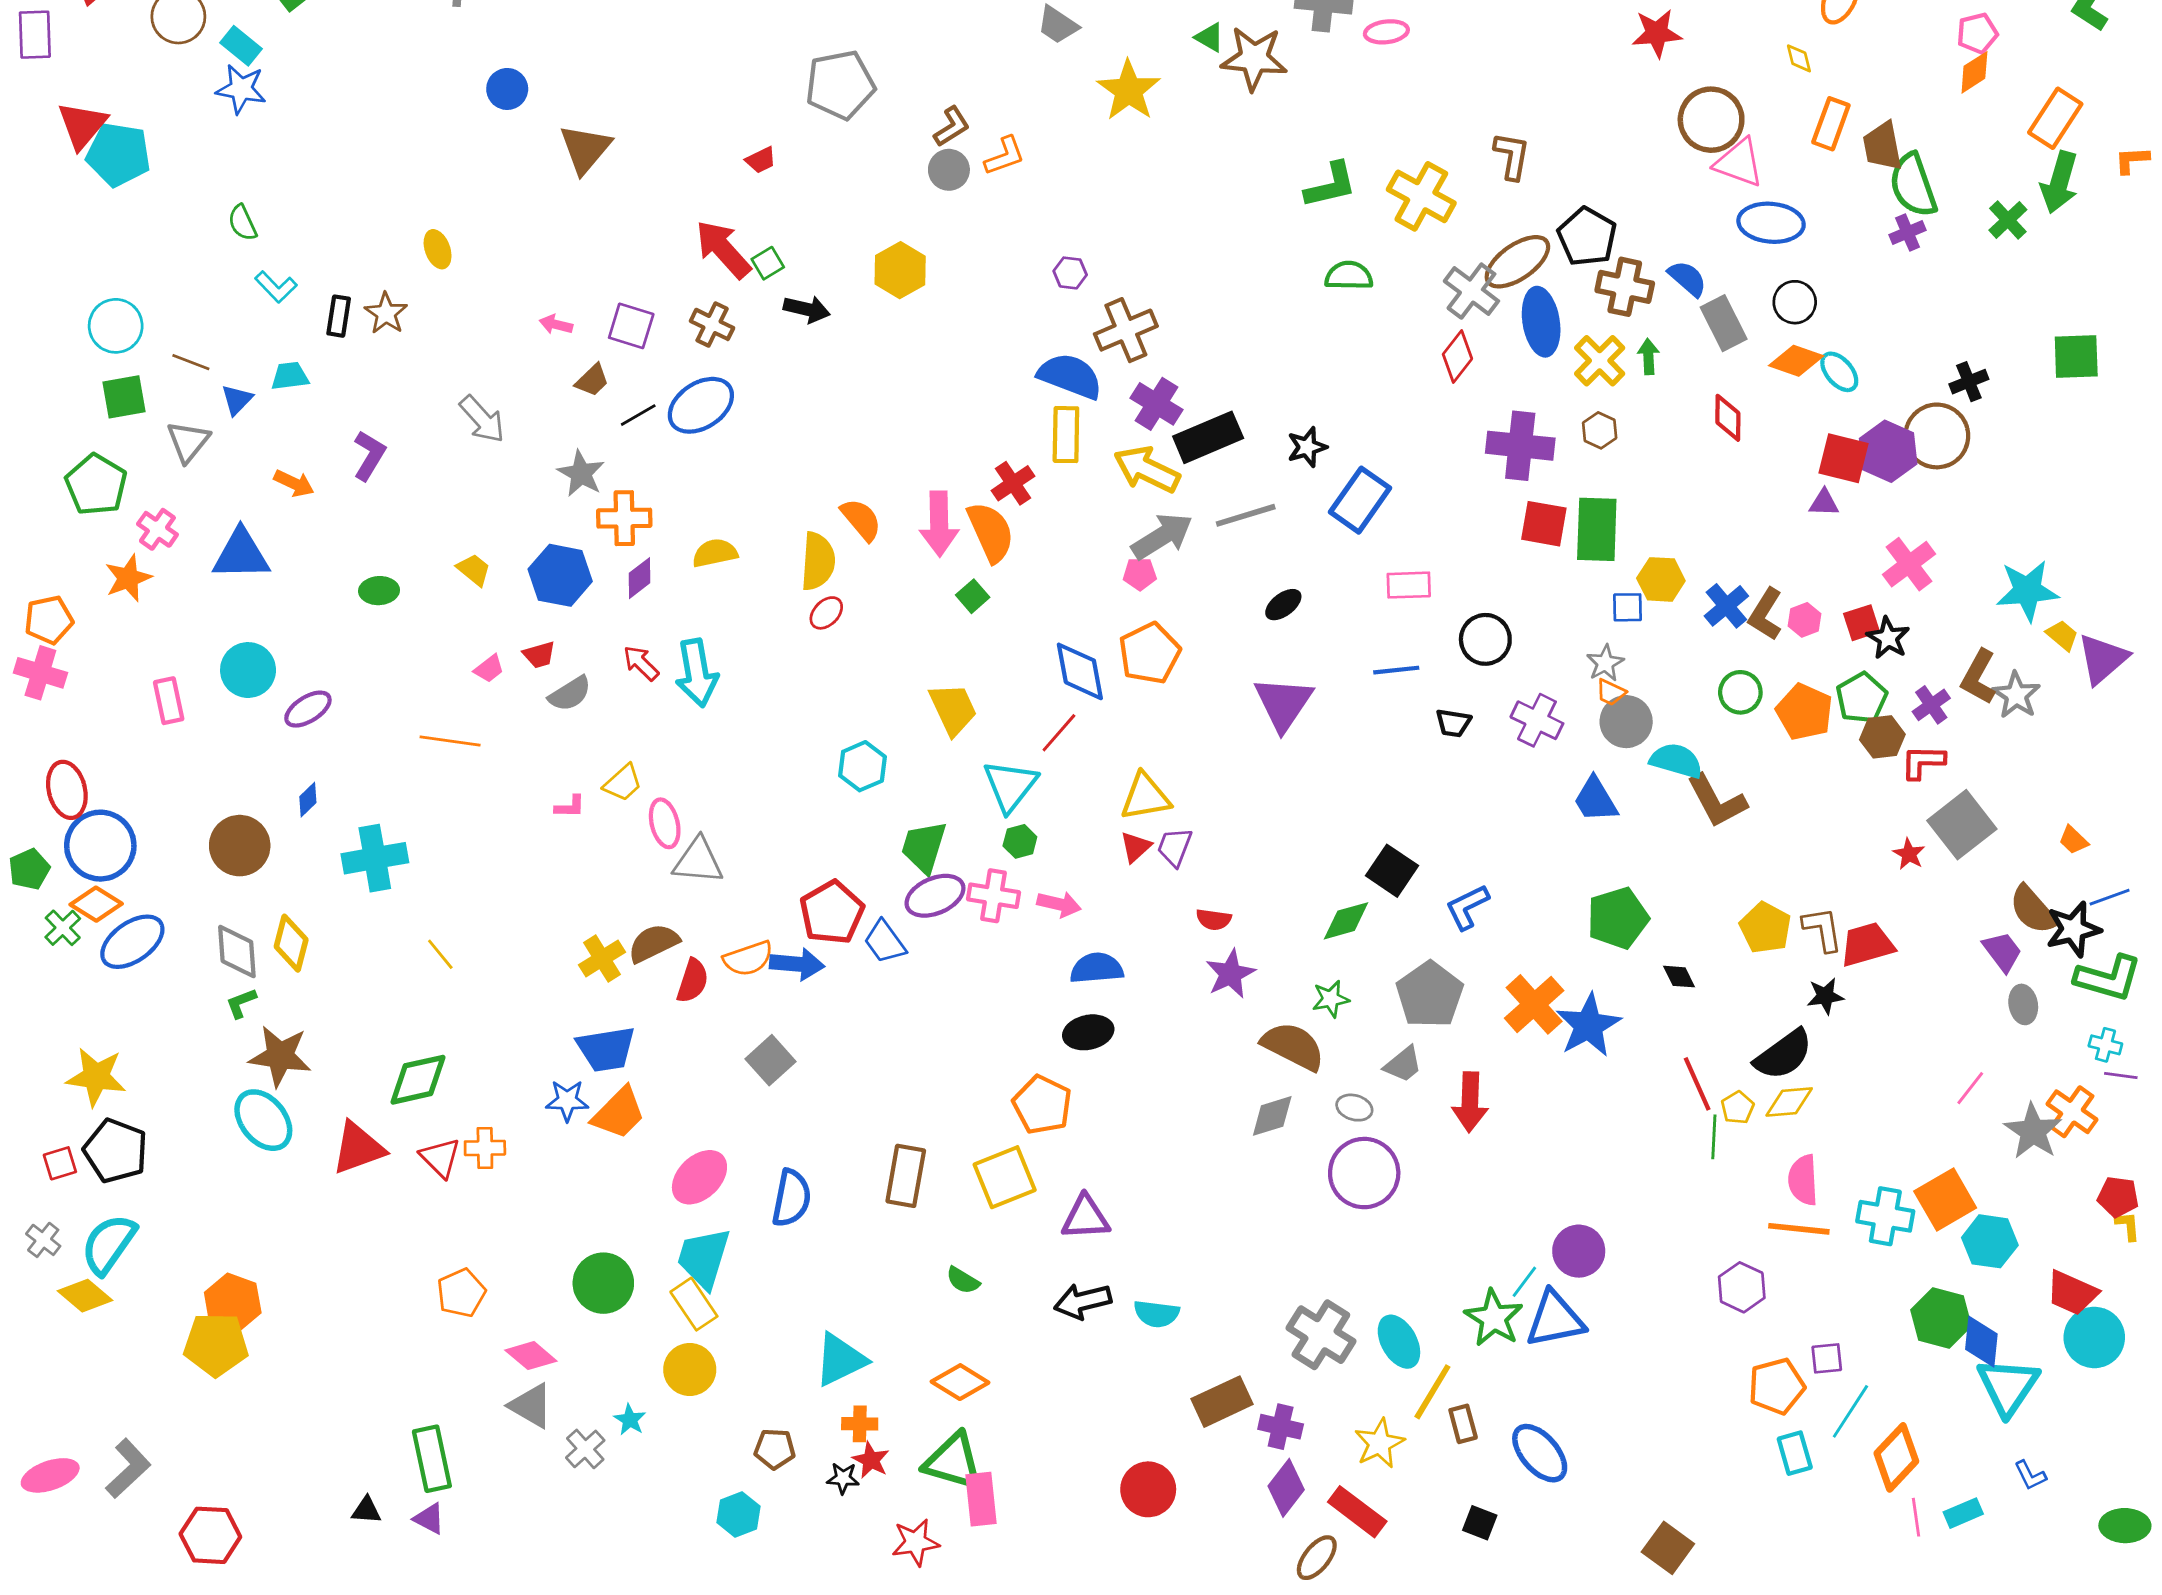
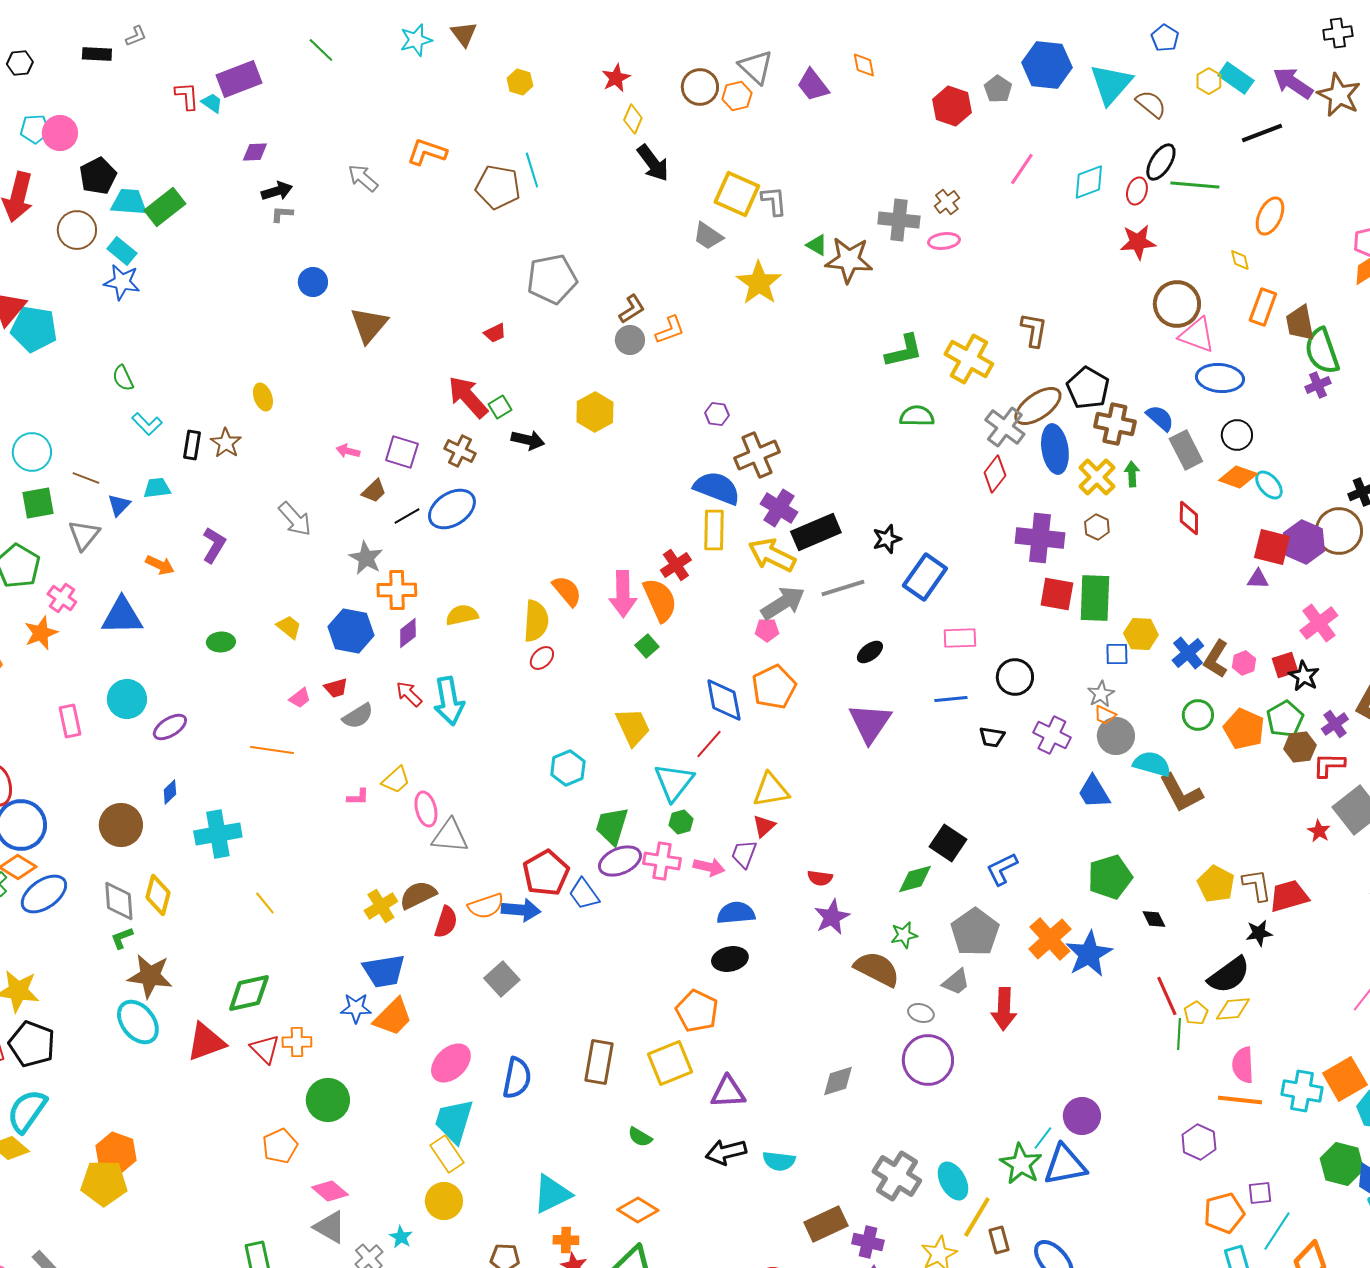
purple trapezoid: (1175, 847) -> (744, 854), moved
gray diamond: (1272, 1116) -> (838, 1081), moved
green circle: (603, 1283) -> (328, 1100), moved

